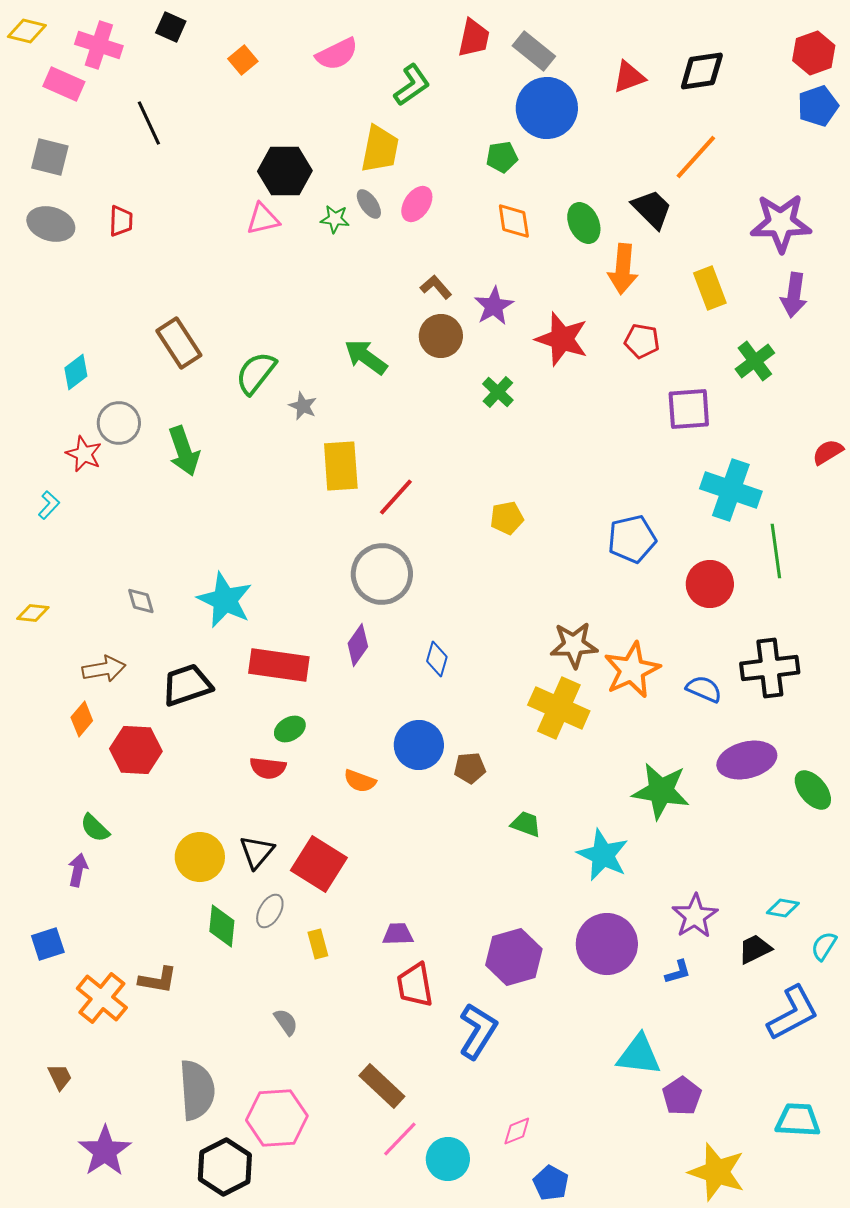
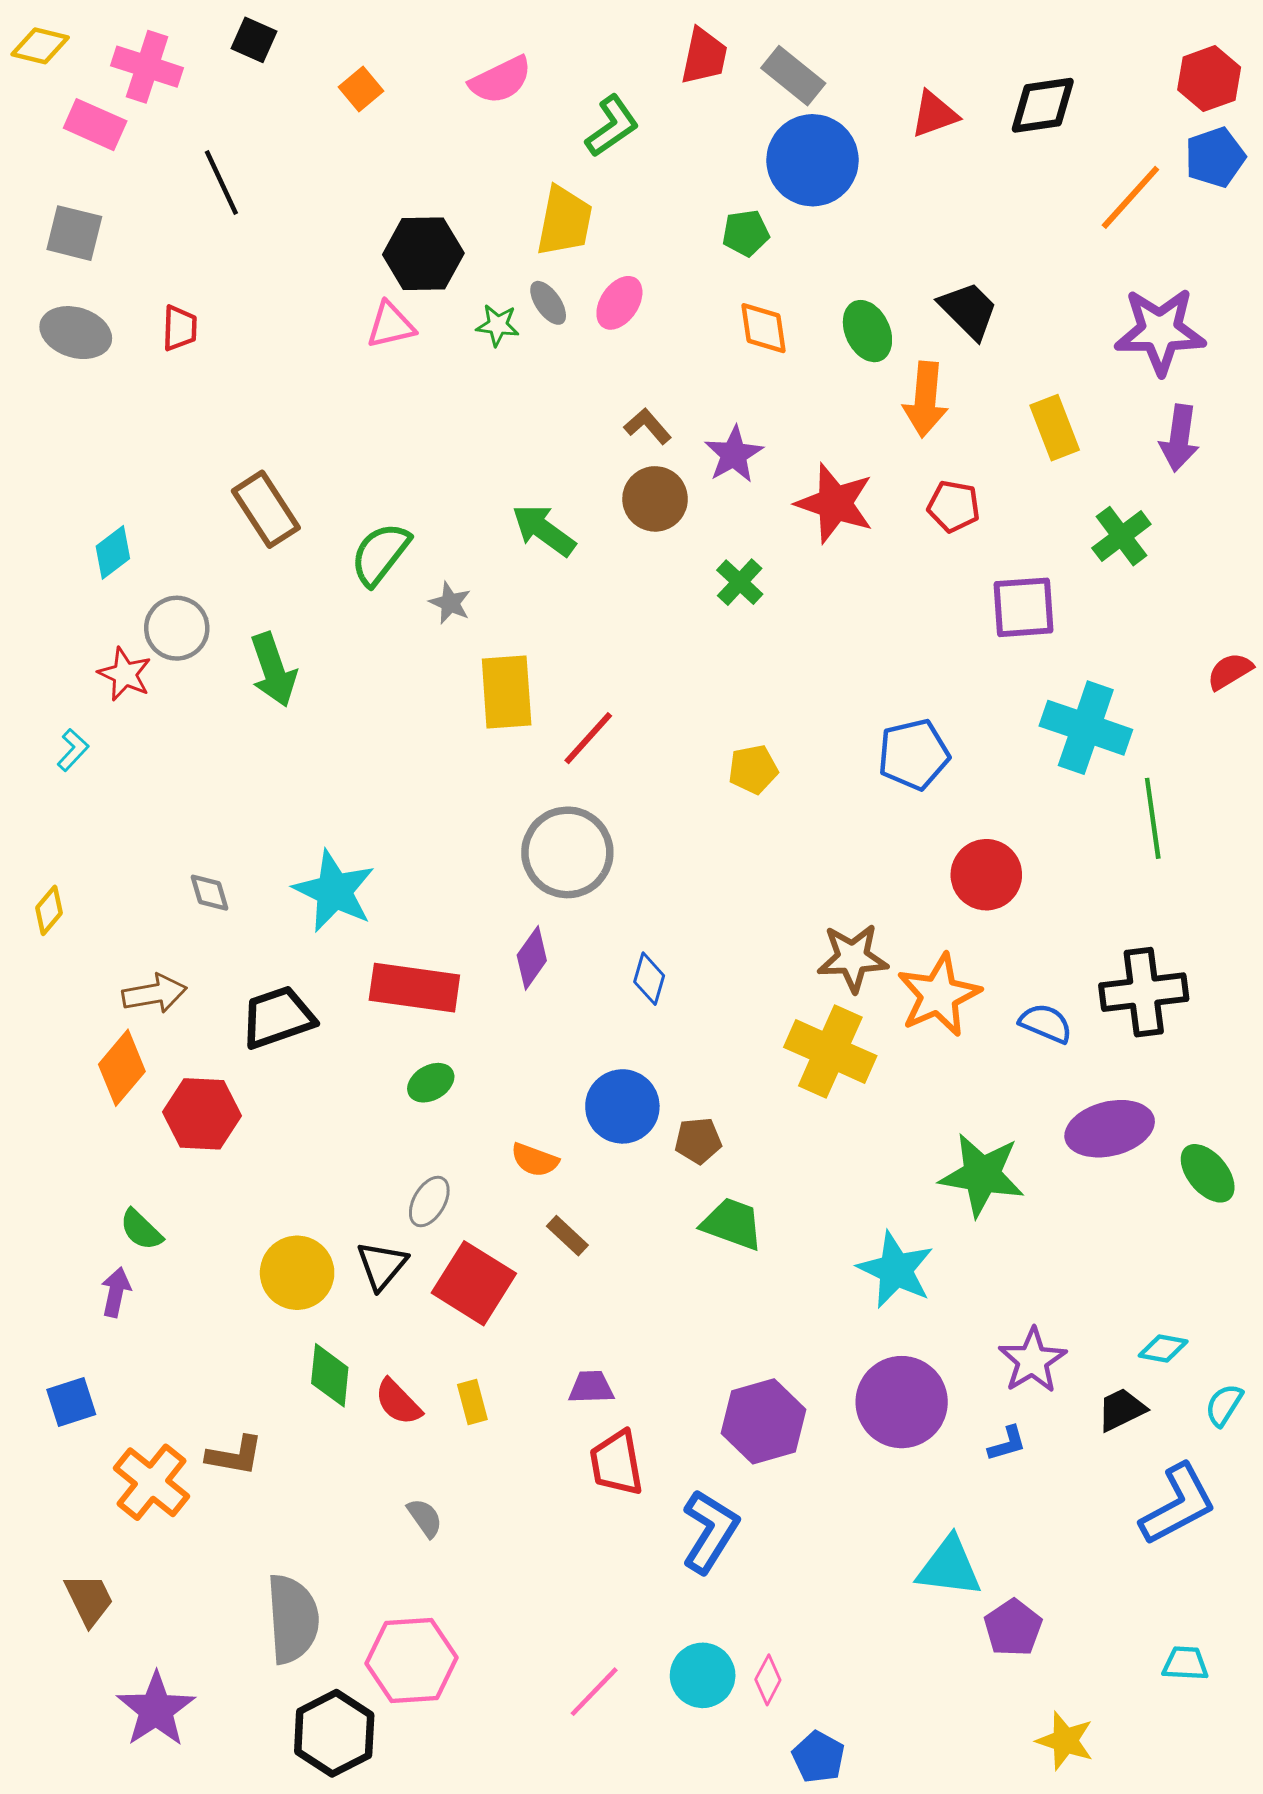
orange line: (696, 157) -> (1130, 197), moved
blue pentagon: (632, 539) -> (914, 754), moved
red circle: (710, 584) -> (986, 875), moved
yellow diamond: (33, 613) -> (49, 910), turned -56
orange diamond: (82, 719) -> (122, 1068), size x1.4
red semicircle: (268, 768) -> (398, 1402), moved, turned 39
green trapezoid: (526, 824) -> (732, 1224), moved, size x1.4
gray ellipse: (270, 911) -> (429, 1202), moved
brown trapezoid: (60, 1077) -> (89, 1600), size x1.4
brown rectangle: (382, 1086) -> (567, 1236), moved, size x0.6
cyan trapezoid: (798, 1120) -> (1185, 1663), size x0.7
pink diamond: (517, 1131) -> (768, 1680), turned -40
cyan circle: (448, 1159) -> (703, 1675), moved
yellow star: (717, 1172) -> (1065, 1741), size x0.7

